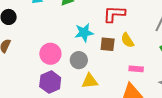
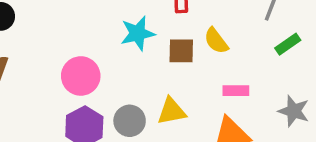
gray circle: (79, 60) -> (130, 121), moved
yellow triangle: (90, 81) -> (172, 111), moved

